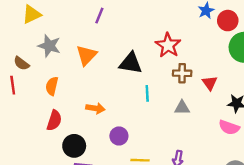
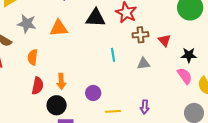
orange triangle: (86, 55) -> (59, 28), turned 48
black triangle: (131, 63) -> (96, 18), moved
orange arrow: (95, 108) -> (61, 81), moved, turned 84
pink semicircle: (229, 127) -> (185, 76), turned -138

